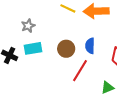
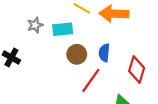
cyan rectangle: (33, 48) -> (63, 29), moved

